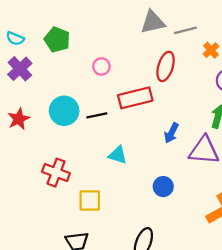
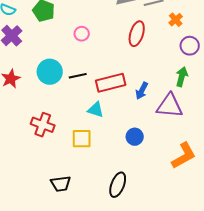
red rectangle: (135, 98) -> (111, 83), moved
yellow square: (90, 201) -> (82, 139), moved

